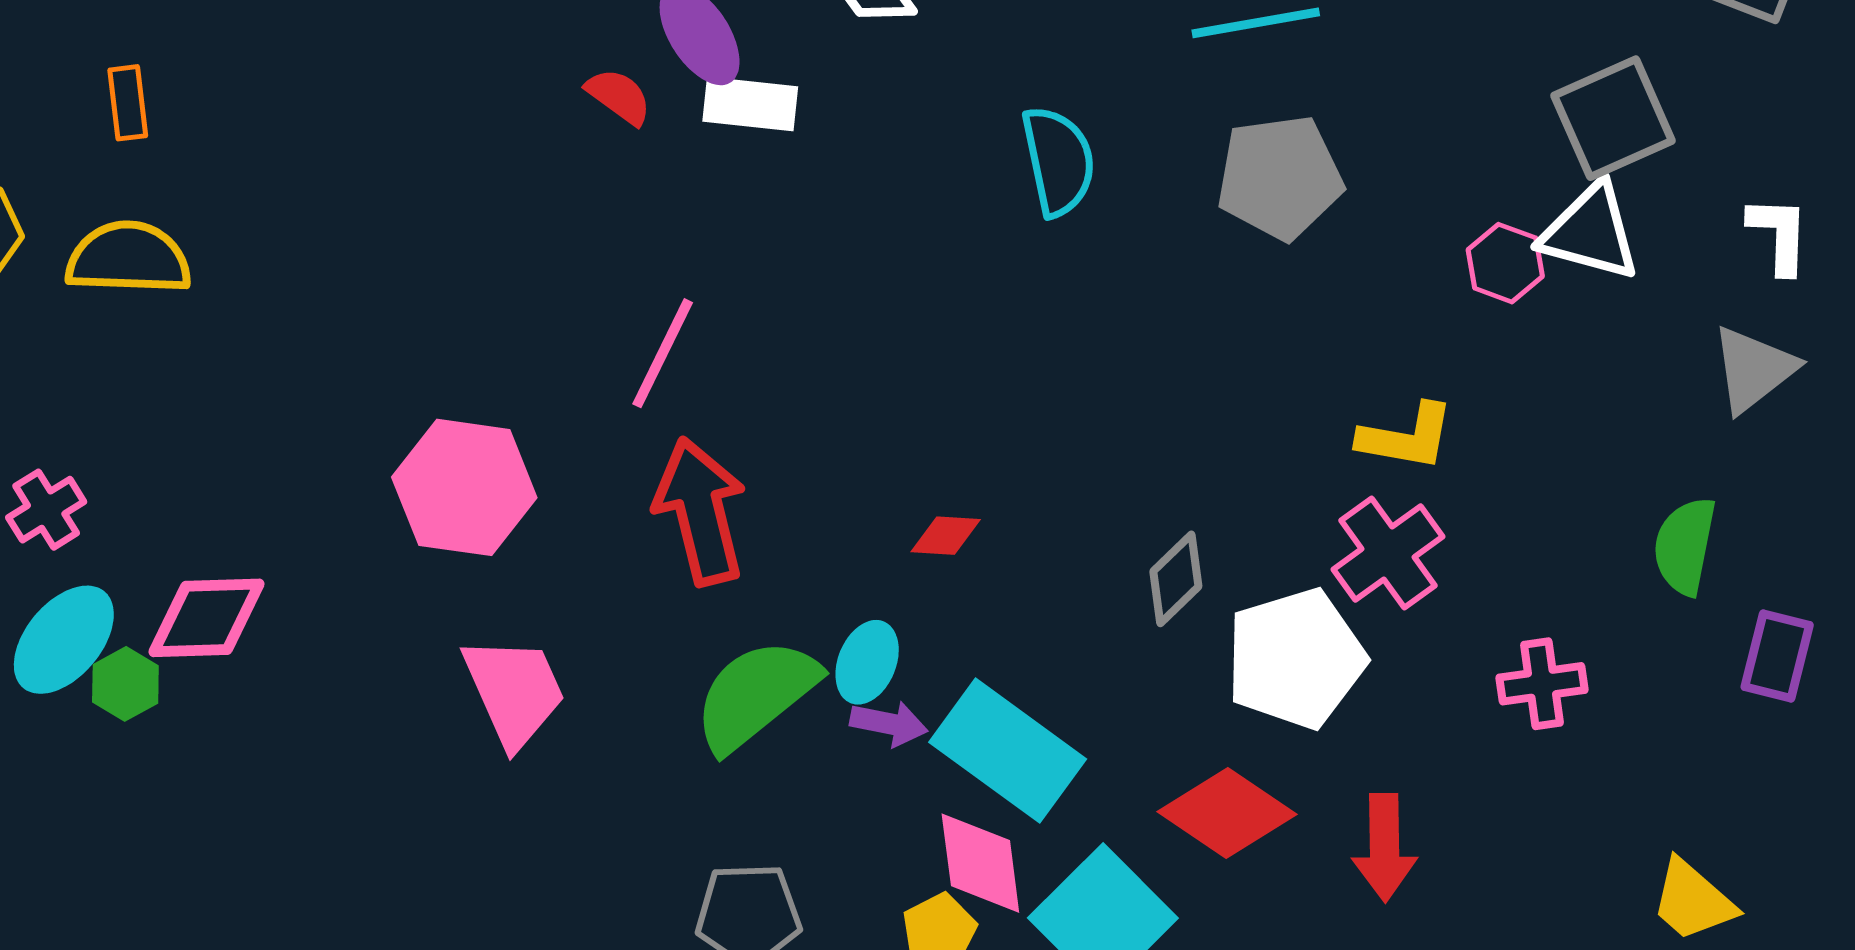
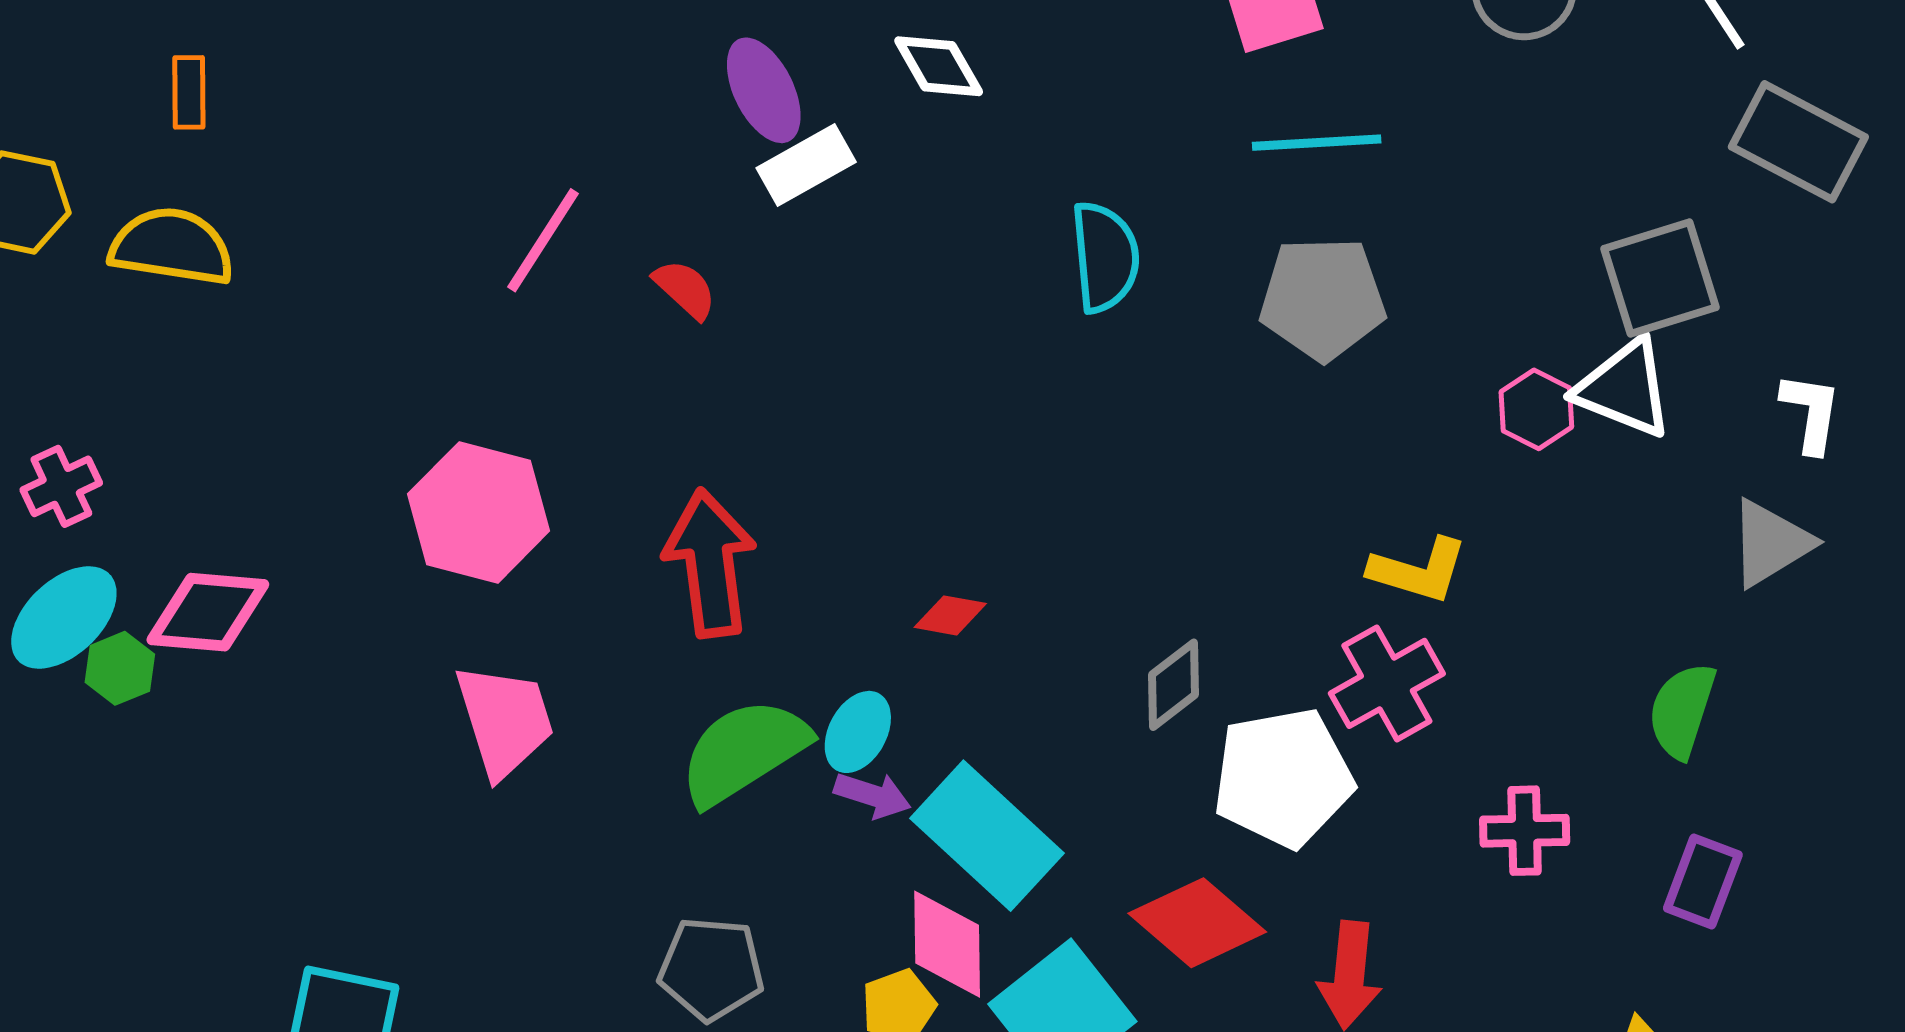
red semicircle: (619, 96) -> (685, 289), moved
white rectangle: (750, 104) -> (806, 165), turned -42
pink line: (663, 353) -> (543, 240), moved
purple rectangle: (1777, 656) -> (1703, 882), moved

